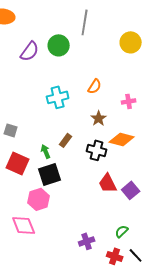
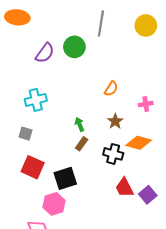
yellow circle: (131, 42) -> (146, 25), moved
cyan cross: (58, 97) -> (36, 100), moved
green arrow: (46, 151) -> (80, 124), moved

